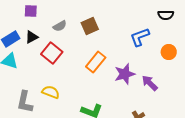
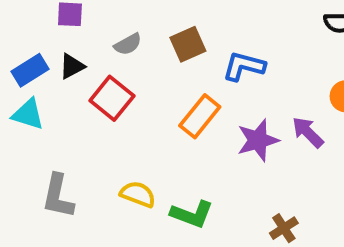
blue L-shape: (140, 37) -> (244, 66), moved, turned 35
purple arrow: (150, 83) -> (308, 132), moved
yellow semicircle: (51, 92) -> (138, 194), moved

